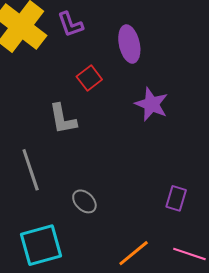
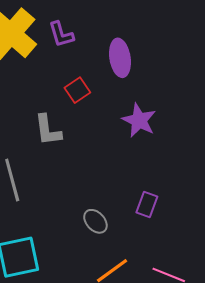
purple rectangle: (176, 198) -> (147, 205), moved
gray ellipse: (84, 201) -> (95, 221), moved

